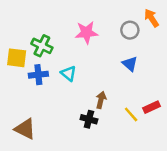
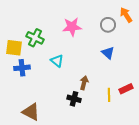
blue cross: (38, 75) -> (22, 68), moved
yellow line: (131, 114) -> (109, 95), turned 40
brown triangle: (25, 129) -> (31, 112), moved

